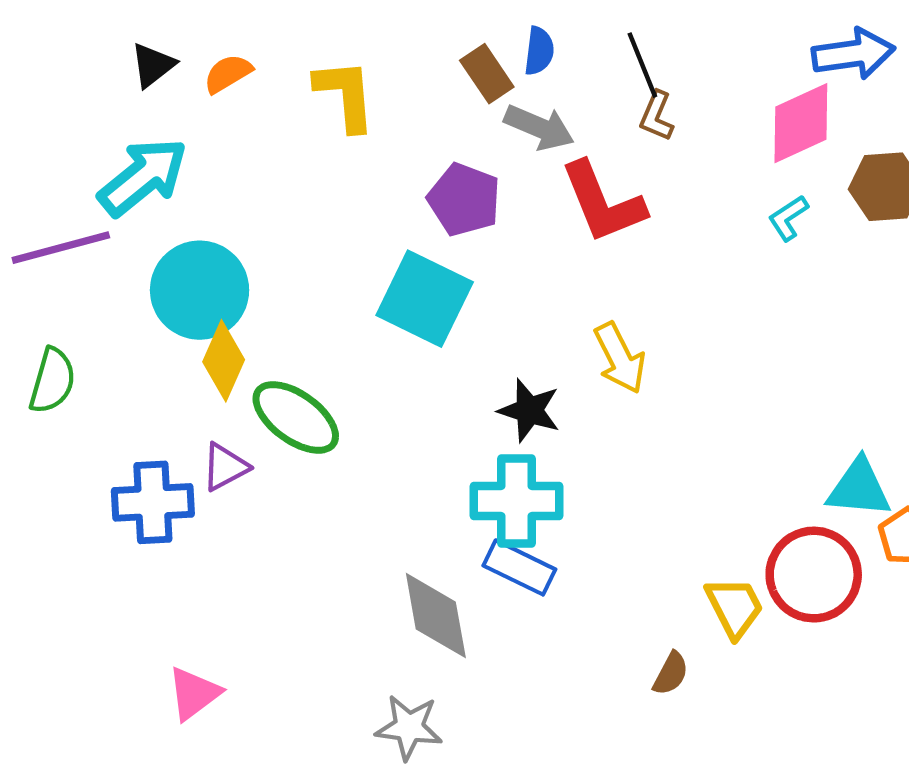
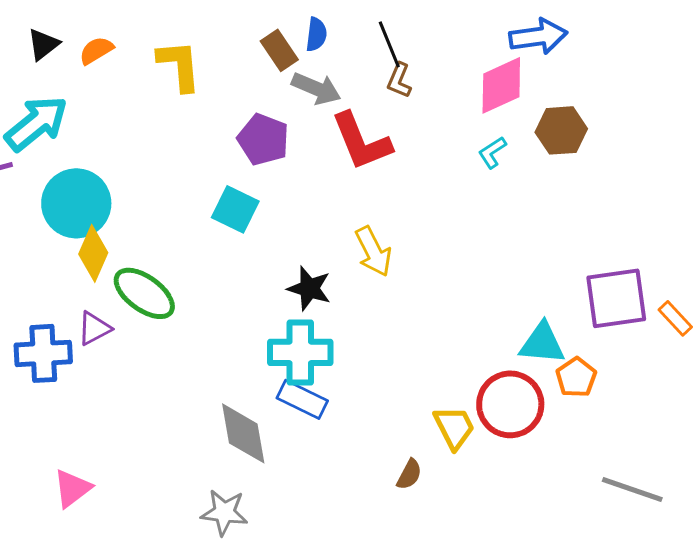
cyan square: (425, 299) -> (235, 209), size x0.7

